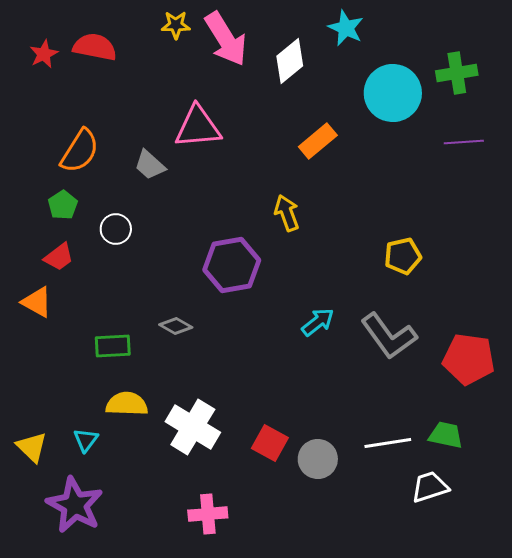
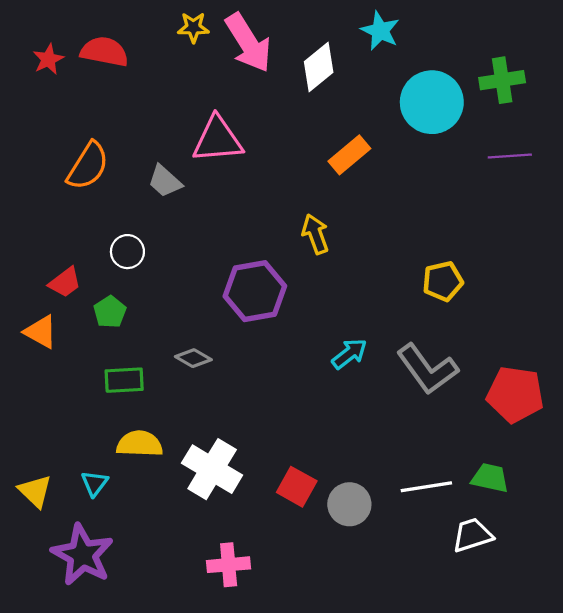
green pentagon: (63, 205) -> (110, 312), moved

